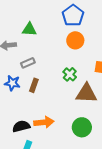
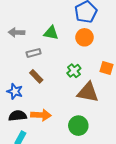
green triangle: (29, 29) -> (51, 33), moved
blue star: (12, 83) -> (15, 91), moved
brown rectangle: (34, 85) -> (36, 76), turned -72

